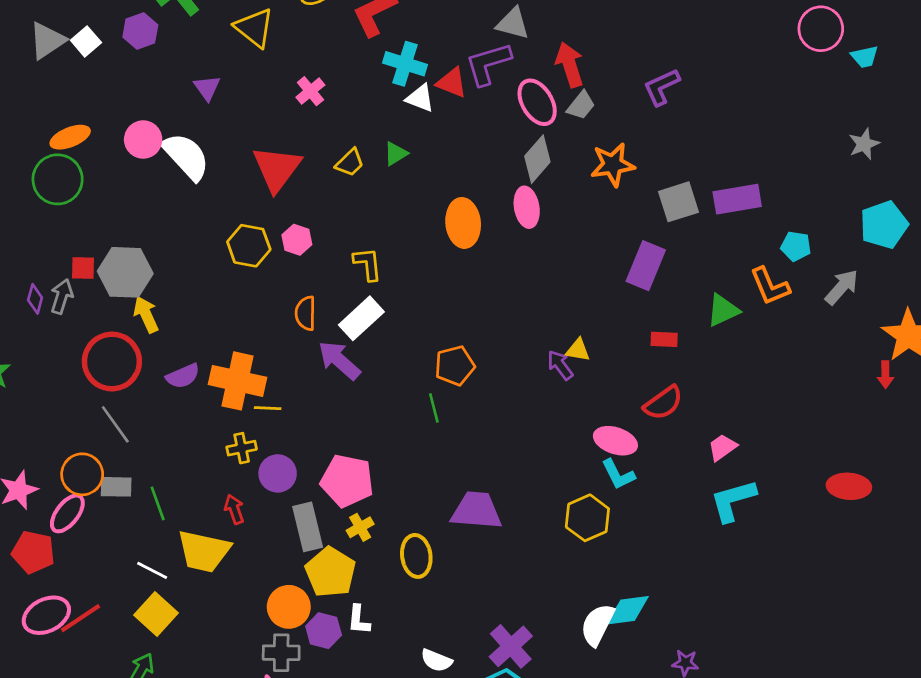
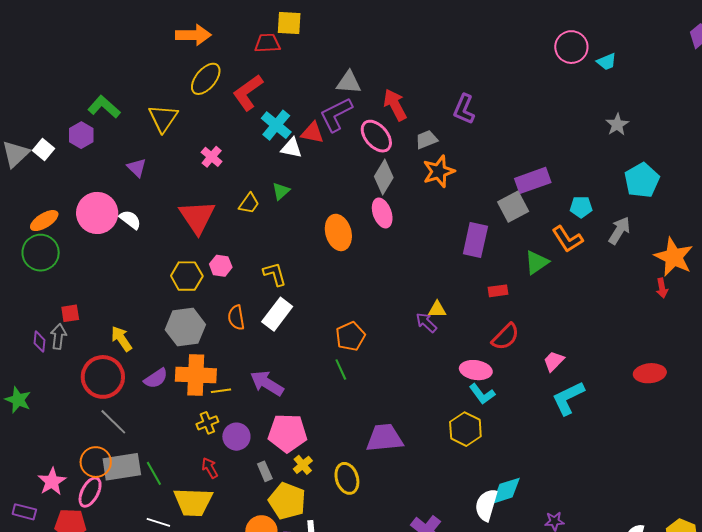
yellow triangle: (254, 28) -> (163, 118), turned 36
cyan cross: (405, 64) -> (276, 125), turned 32
purple L-shape: (662, 87) -> (464, 109), turned -32
gray trapezoid: (581, 105) -> (426, 140), moved, turned -140
pink circle: (143, 140) -> (97, 213), size x1.5
white semicircle: (186, 156) -> (130, 220), size x0.6
gray square: (679, 202) -> (513, 207), moved
gray hexagon: (125, 272) -> (185, 327), moved
purple arrow: (339, 360) -> (267, 383), moved
gray rectangle: (116, 487) -> (122, 467), size x1.6
gray rectangle: (308, 527) -> (265, 471), size x0.6

